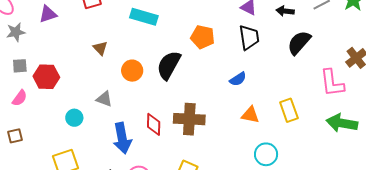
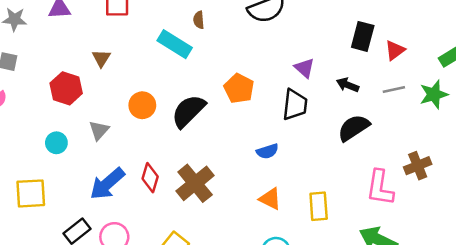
brown triangle: (100, 48) -> (101, 58), moved
red hexagon: (46, 77) -> (66, 88), moved
gray triangle: (104, 99) -> (99, 130), turned 36
brown cross: (189, 119) -> (195, 183), turned 32
blue arrow: (122, 138) -> (107, 184), turned 44

